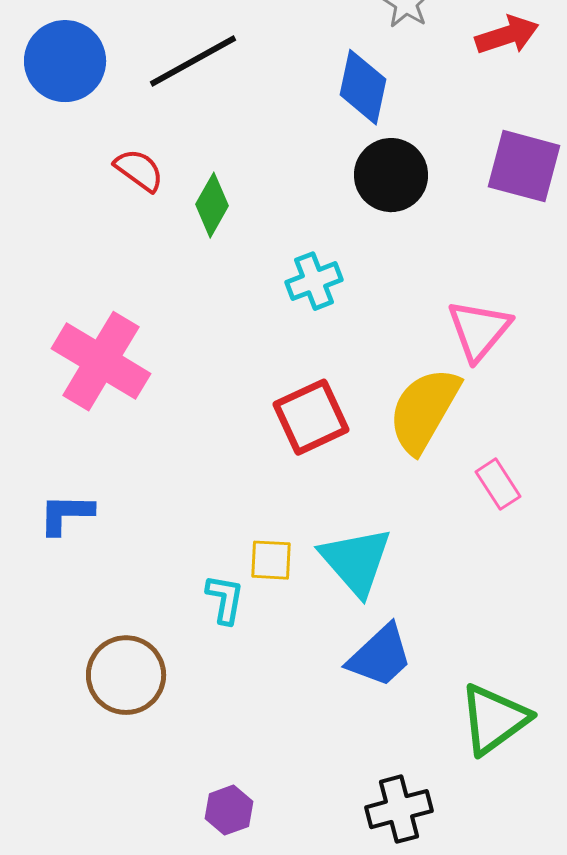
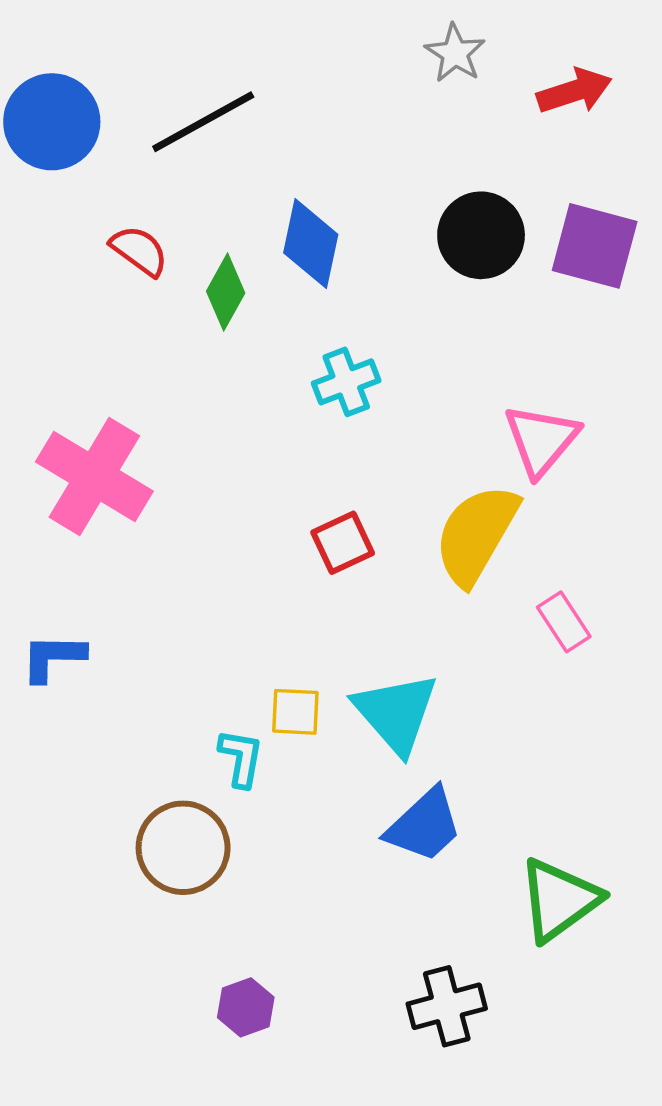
blue diamond: (363, 87) -> (311, 244), moved
black circle: (391, 175) -> (481, 235), moved
red square: (311, 417) -> (343, 543), size x0.7
brown circle: (126, 675) -> (183, 848), moved

